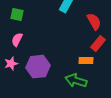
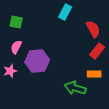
orange rectangle: (86, 61) -> (94, 74), moved
purple hexagon: (38, 67) -> (37, 61), moved

